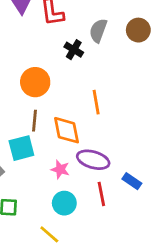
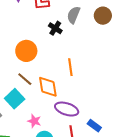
brown line: (35, 121) -> (25, 79), turned -56
cyan square: (21, 148) -> (15, 99), turned -30
pink star: (60, 169) -> (34, 121), moved

